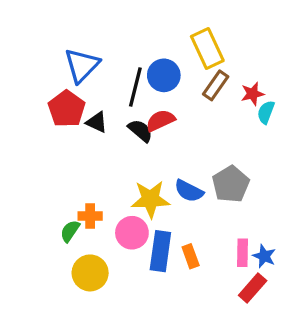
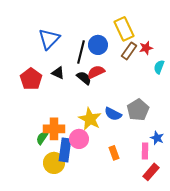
red star: (253, 94) -> (146, 48), moved
red pentagon: (67, 109) -> (31, 79), moved
yellow star: (150, 199) -> (90, 119), turned 30
orange cross: (90, 216) -> (54, 129), size x1.5
blue rectangle: (160, 251) -> (65, 150), moved
blue star: (264, 256) -> (157, 138), moved

